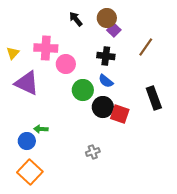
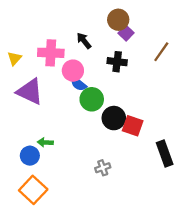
black arrow: (76, 19) -> (84, 41), moved
blue semicircle: (106, 81) -> (78, 84), moved
black rectangle: (154, 98) -> (165, 153), moved

